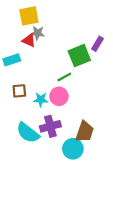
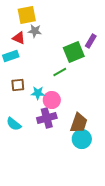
red triangle: (29, 41) -> (19, 38), moved
pink circle: (59, 96) -> (52, 100), moved
cyan semicircle: (28, 133) -> (14, 124), moved, size x0.7
cyan circle: (73, 149) -> (82, 139), moved

